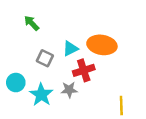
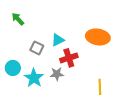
green arrow: (32, 23) -> (18, 19), moved
orange ellipse: (102, 45) -> (98, 37), moved

